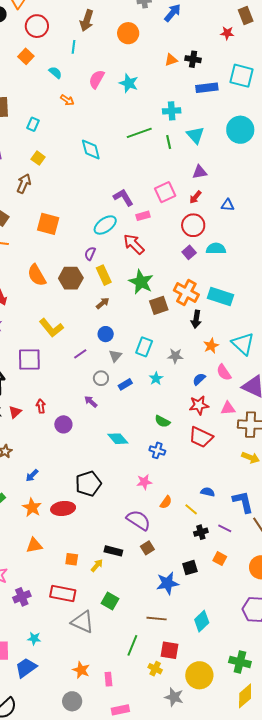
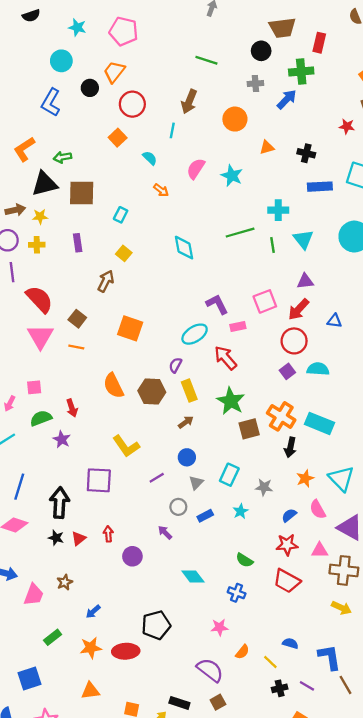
orange triangle: (171, 60) -> (267, 147), moved
red arrow: (195, 197) -> (299, 309), size x1.5
orange star: (32, 507) -> (91, 648), turned 30

